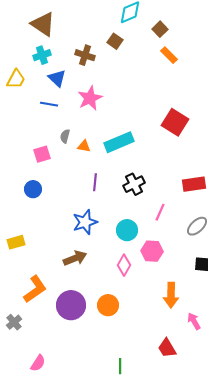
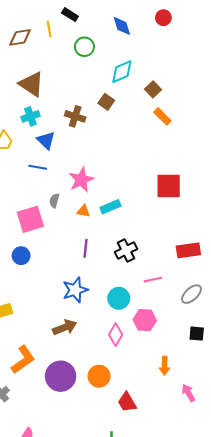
pink star: (90, 98) -> (81, 180), moved
red square: (175, 122) -> (169, 186), turned -32
cyan rectangle: (119, 142) -> (110, 207), size x0.7
orange triangle: (84, 146) -> (83, 211), moved
pink square: (42, 154) -> (30, 219), size x1.5
pink line: (160, 212) -> (153, 280), turned 54
orange arrow: (171, 295) -> (164, 366), size x0.7
red trapezoid: (167, 348) -> (127, 402), moved

